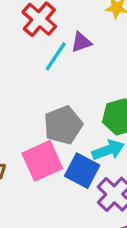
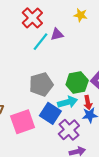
pink square: (42, 161) -> (23, 122), moved

